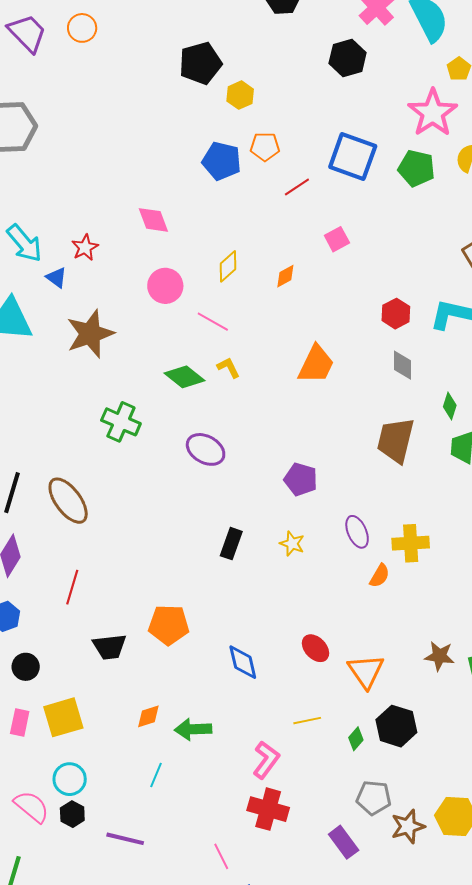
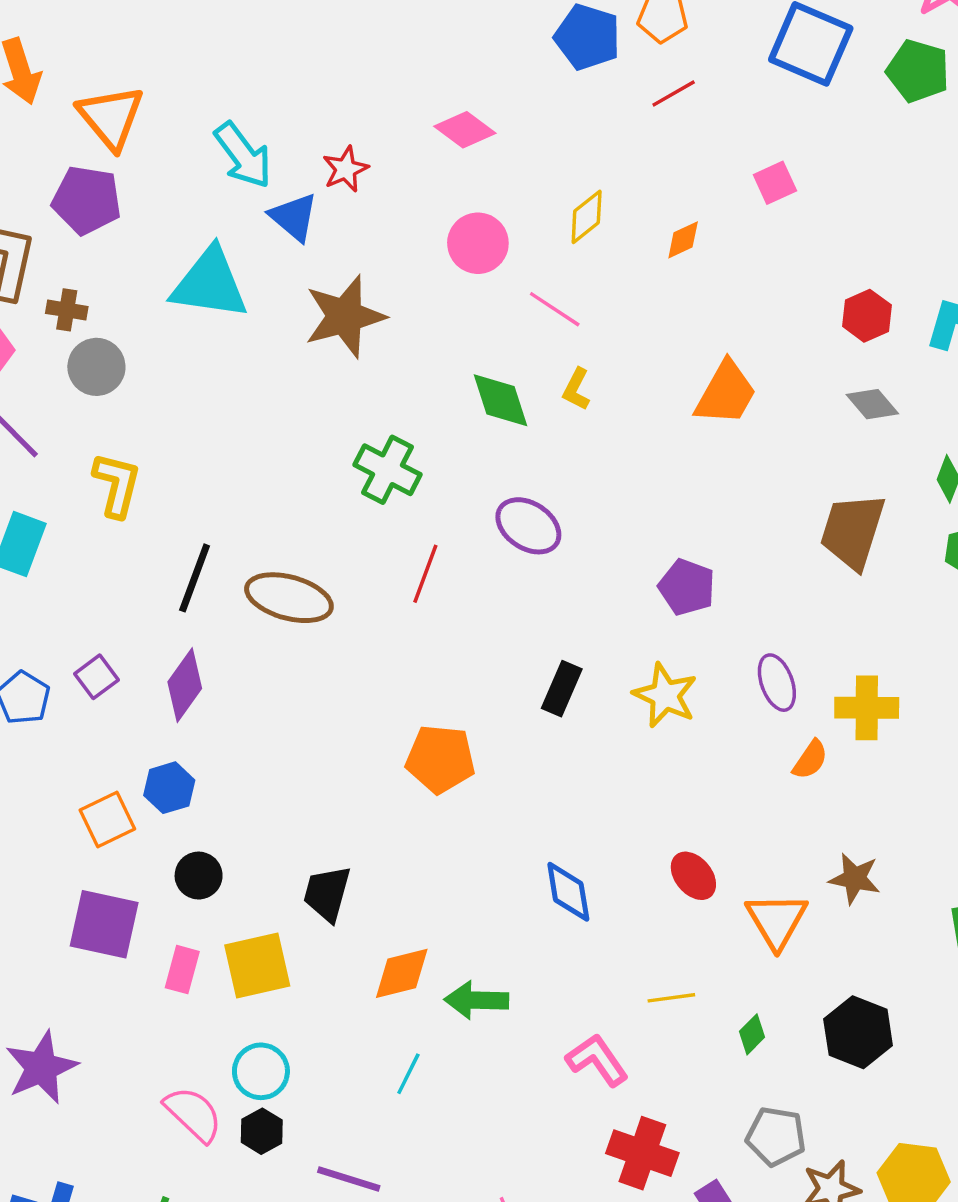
red line: (297, 187) -> (674, 94), moved
pink diamond: (153, 220) -> (465, 130), turned -36
blue triangle: (56, 278) -> (294, 217), size x1.4
gray diamond: (402, 365) -> (872, 404), turned -44
yellow L-shape: (229, 368) -> (576, 389), turned -130
green diamond: (184, 377) -> (500, 400), turned 30
brown ellipse: (68, 501) -> (289, 598), turned -42
yellow star: (292, 544) -> (665, 695), size x1.5
red line: (72, 587) -> (425, 574), moved
orange pentagon: (169, 625) -> (440, 759), moved
black trapezoid: (110, 647) -> (327, 894), moved, turned 108
brown star: (439, 656) -> (855, 879), moved
orange diamond: (148, 716) -> (402, 973), size x1.4
black hexagon: (396, 726) -> (858, 1032), moved
pink L-shape: (266, 760) -> (597, 1060), turned -75
red cross: (268, 809) -> (642, 1153), moved

